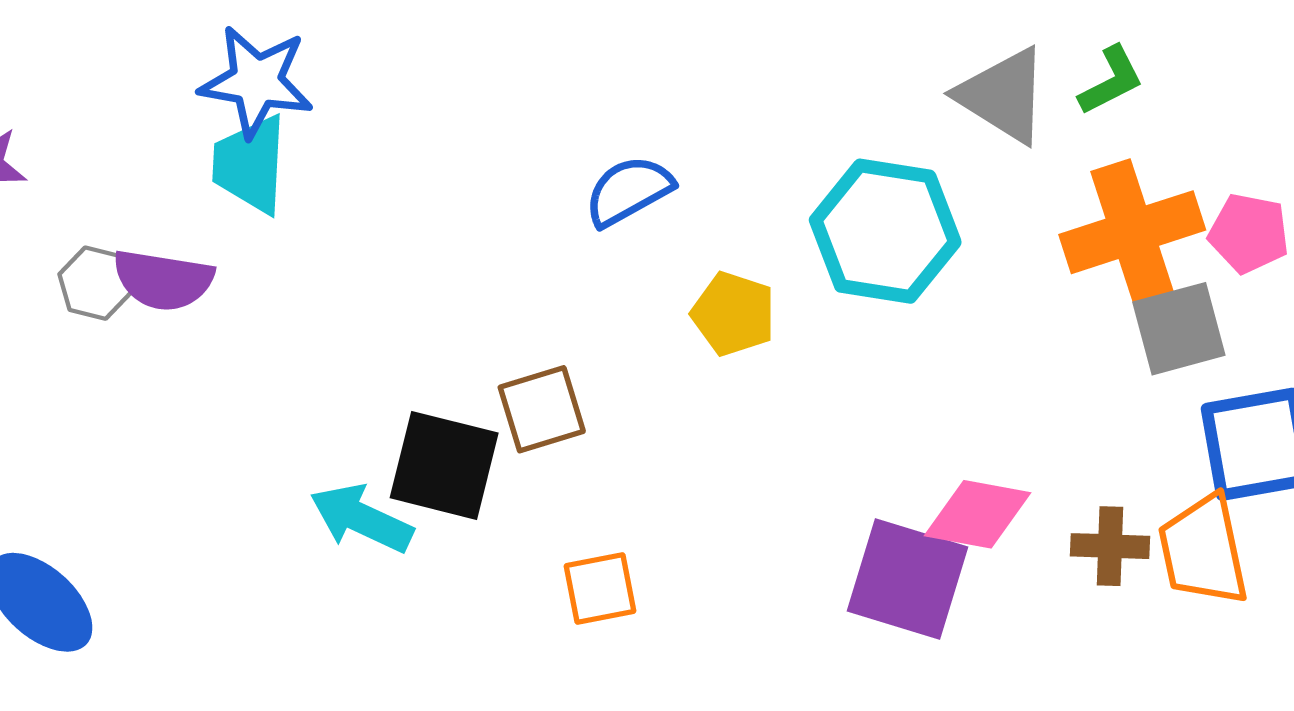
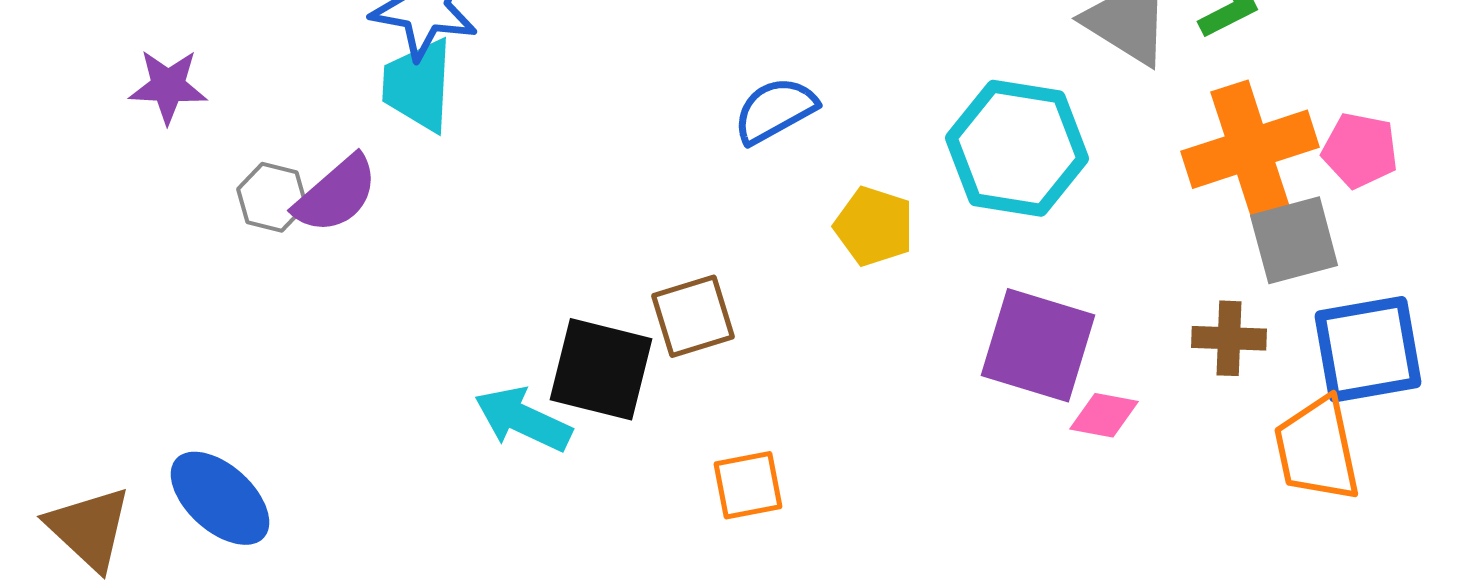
purple semicircle: (163, 280) -> (336, 194), turned -50
pink diamond: (977, 514) -> (1104, 415), size x0.7
brown cross: (1110, 546) -> (1229, 338), moved
purple square: (907, 579) -> (1038, 345), moved

